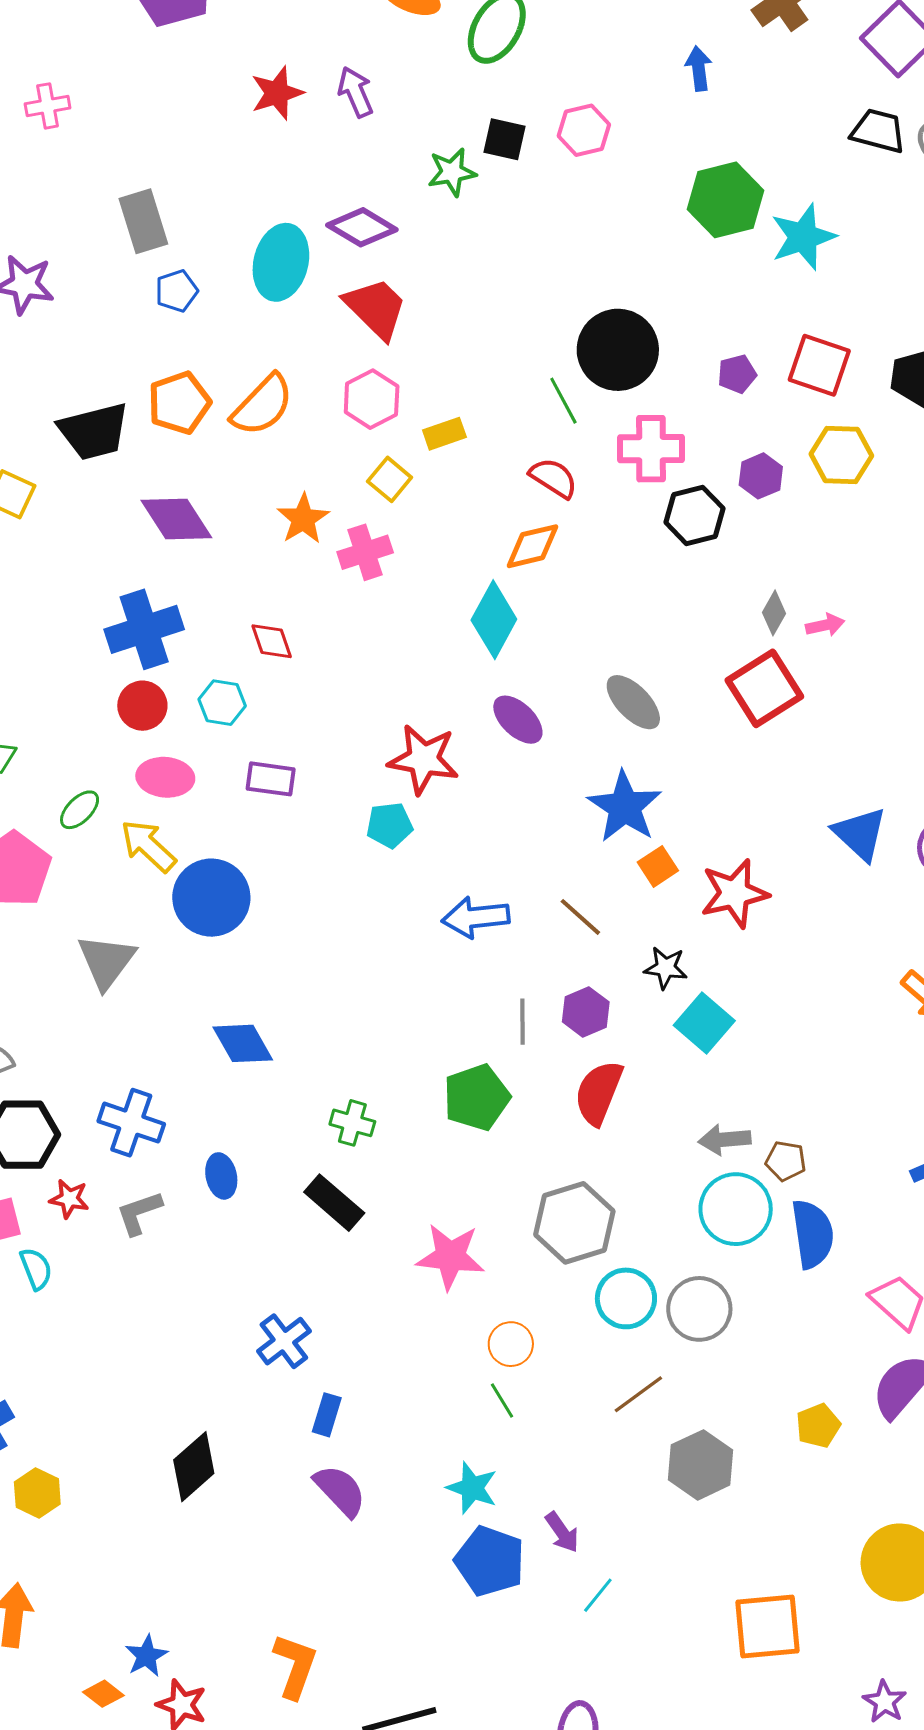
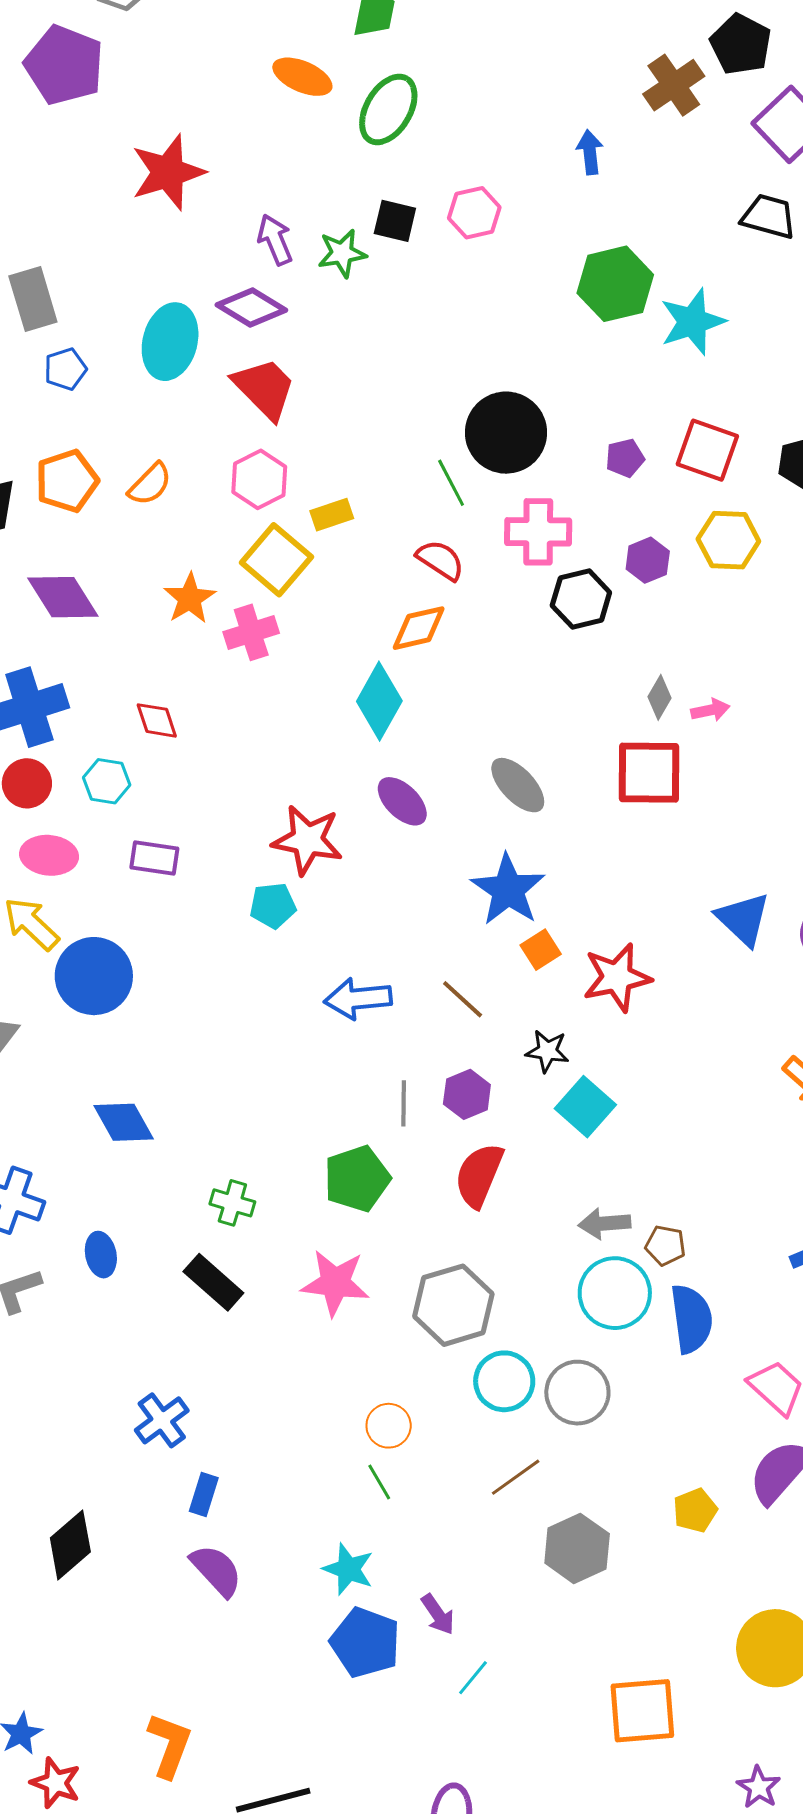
purple arrow: (356, 92) -> (275, 240), moved
red star: (277, 93) -> (168, 172), size x1.4
orange semicircle: (262, 405) -> (150, 484), size x0.7
yellow square: (390, 479) -> (276, 560), size x1.6
red square: (764, 688) -> (649, 773), turned 32
pink star: (450, 1257) -> (335, 1283), moved

